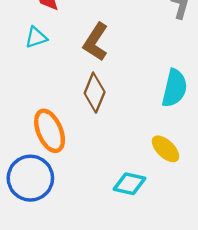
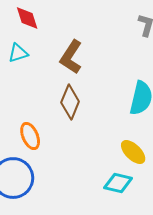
orange ellipse: (50, 131) -> (30, 136), size x0.7
cyan diamond: (129, 184) -> (118, 183), moved

